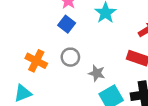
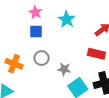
blue square: (67, 24) -> (36, 32), turned -32

